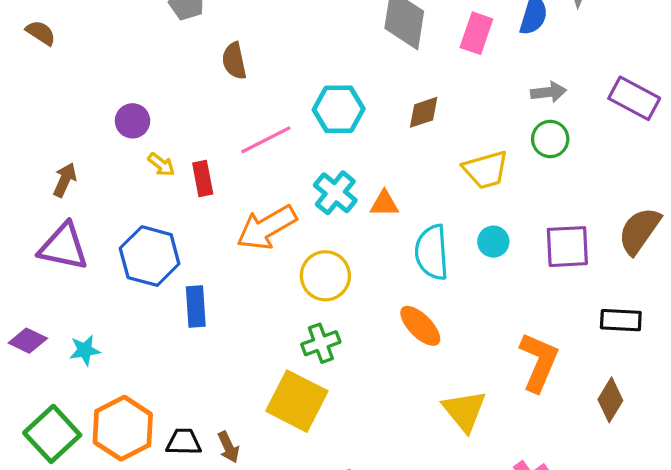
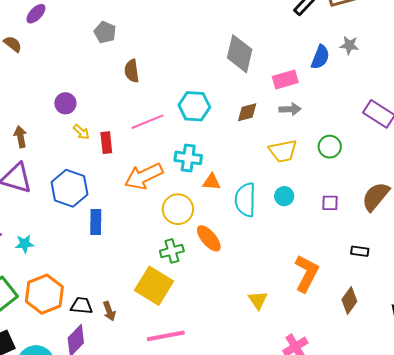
pink rectangle: (476, 33) -> (285, 80), moved, turned 50
gray arrow: (549, 92) -> (290, 109), moved
green circle: (550, 139) -> (330, 147), moved
brown arrow: (65, 180) -> (20, 137), turned -40
cyan cross: (335, 193) -> (188, 158), turned -36
orange triangle: (384, 204) -> (212, 182), moved
purple square: (567, 247) -> (330, 203), size x0.6
black rectangle: (621, 320) -> (360, 251), size x0.7
orange ellipse: (420, 326) -> (209, 238), moved
yellow triangle: (464, 411) -> (258, 300), size x0.7

